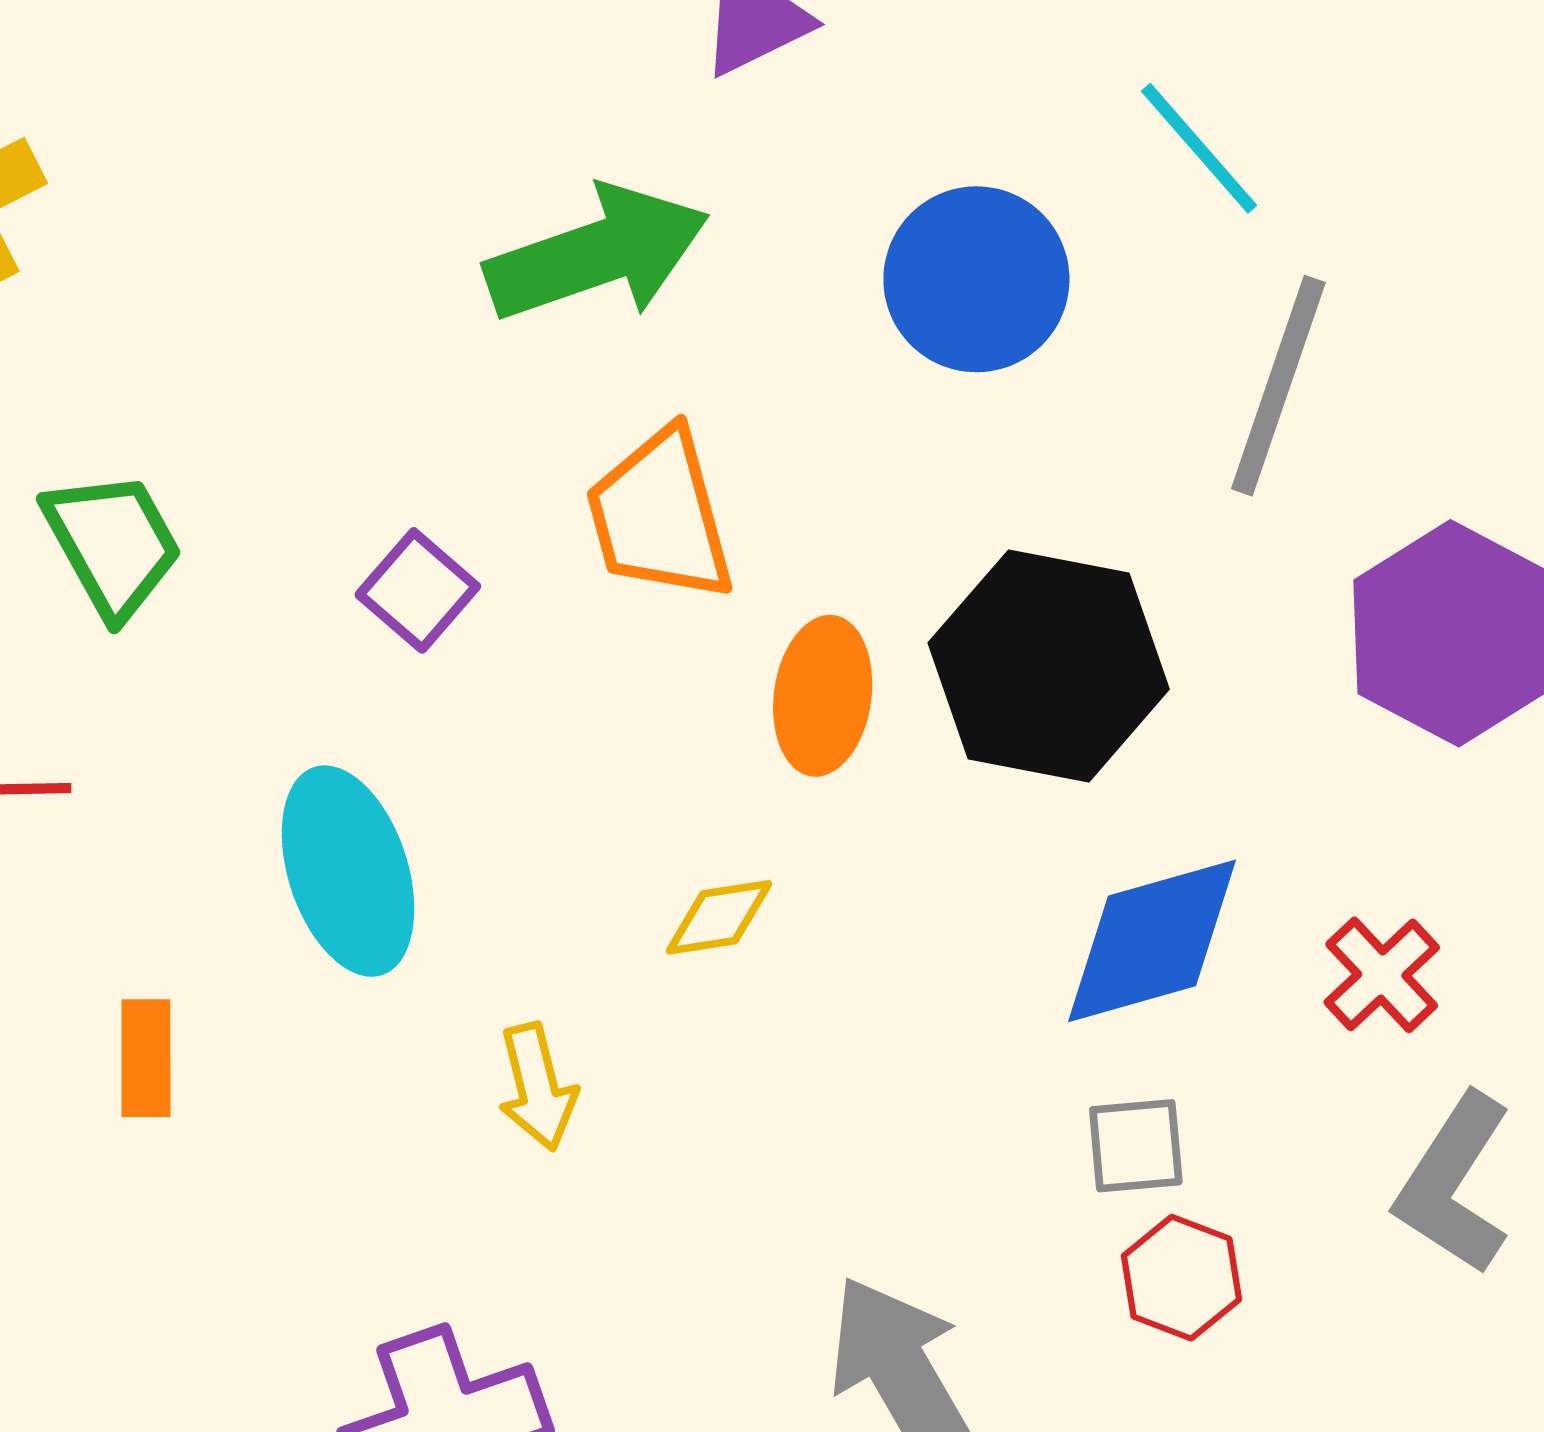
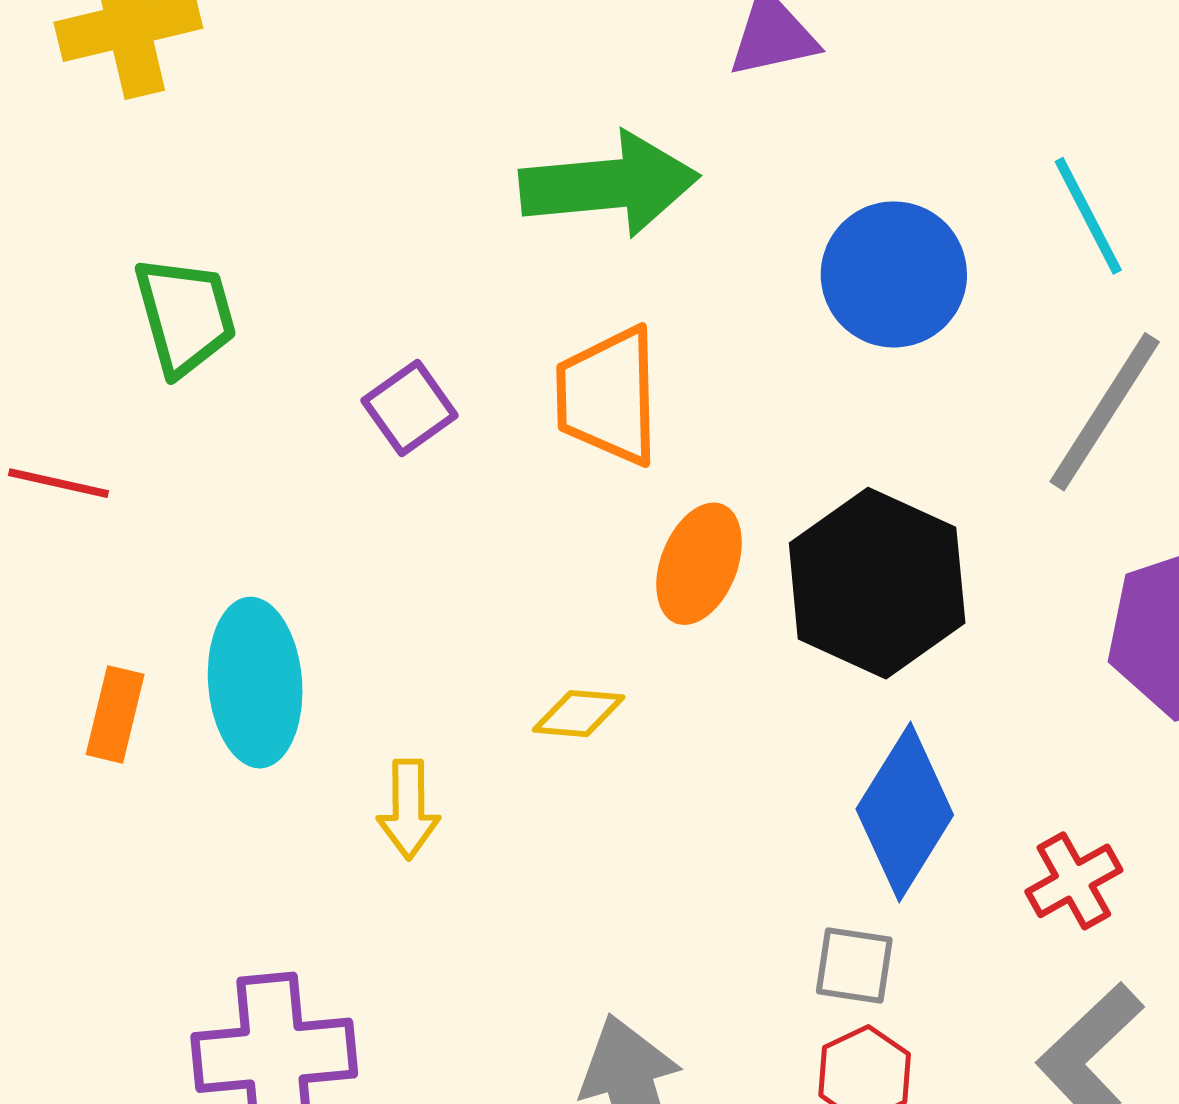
cyan ellipse: (348, 871) -> (255, 683), moved
blue diamond: (1152, 941) -> (905, 812), turned -56

